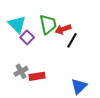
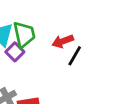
green trapezoid: (48, 24) -> (24, 35), moved

